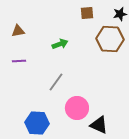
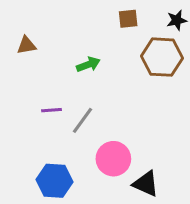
purple line: (19, 61) -> (52, 110), moved

